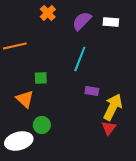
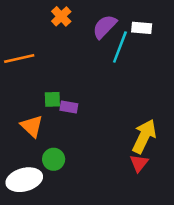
cyan line: (80, 59) -> (120, 47), moved
purple rectangle: (92, 91) -> (69, 107), moved

